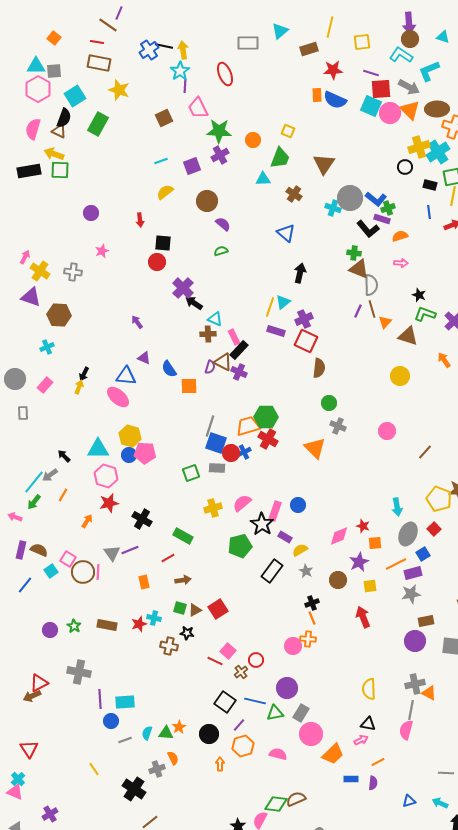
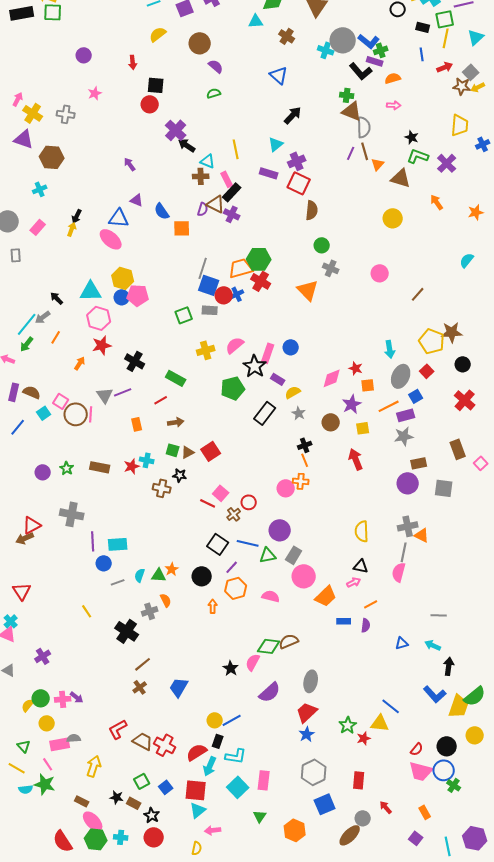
black arrow: (300, 273) -> (293, 115), turned 30
yellow line: (270, 307) -> (236, 149), moved, turned -30

